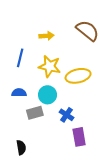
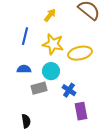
yellow arrow: (46, 36) -> (50, 15), turned -48

